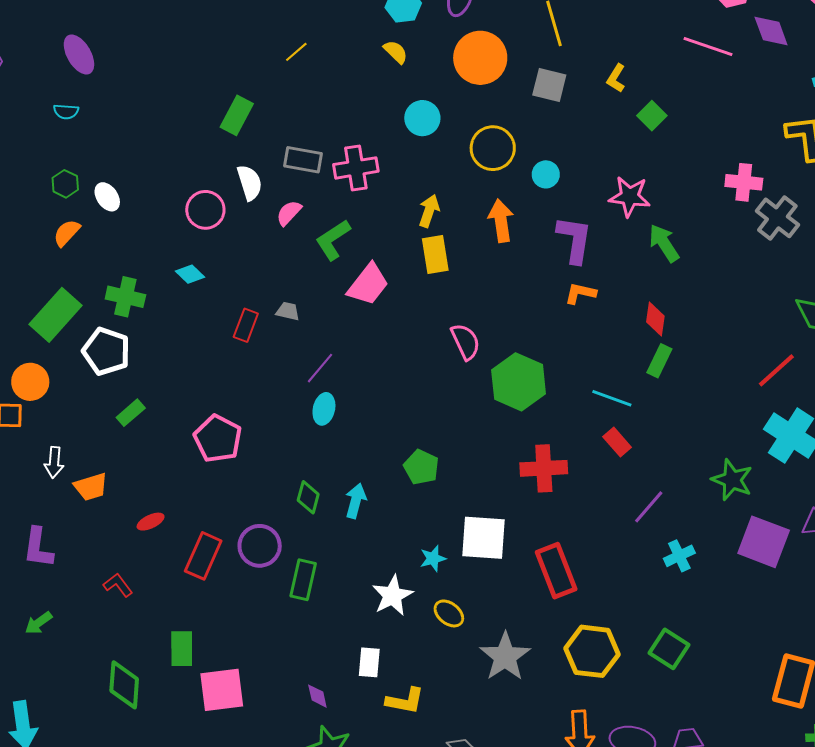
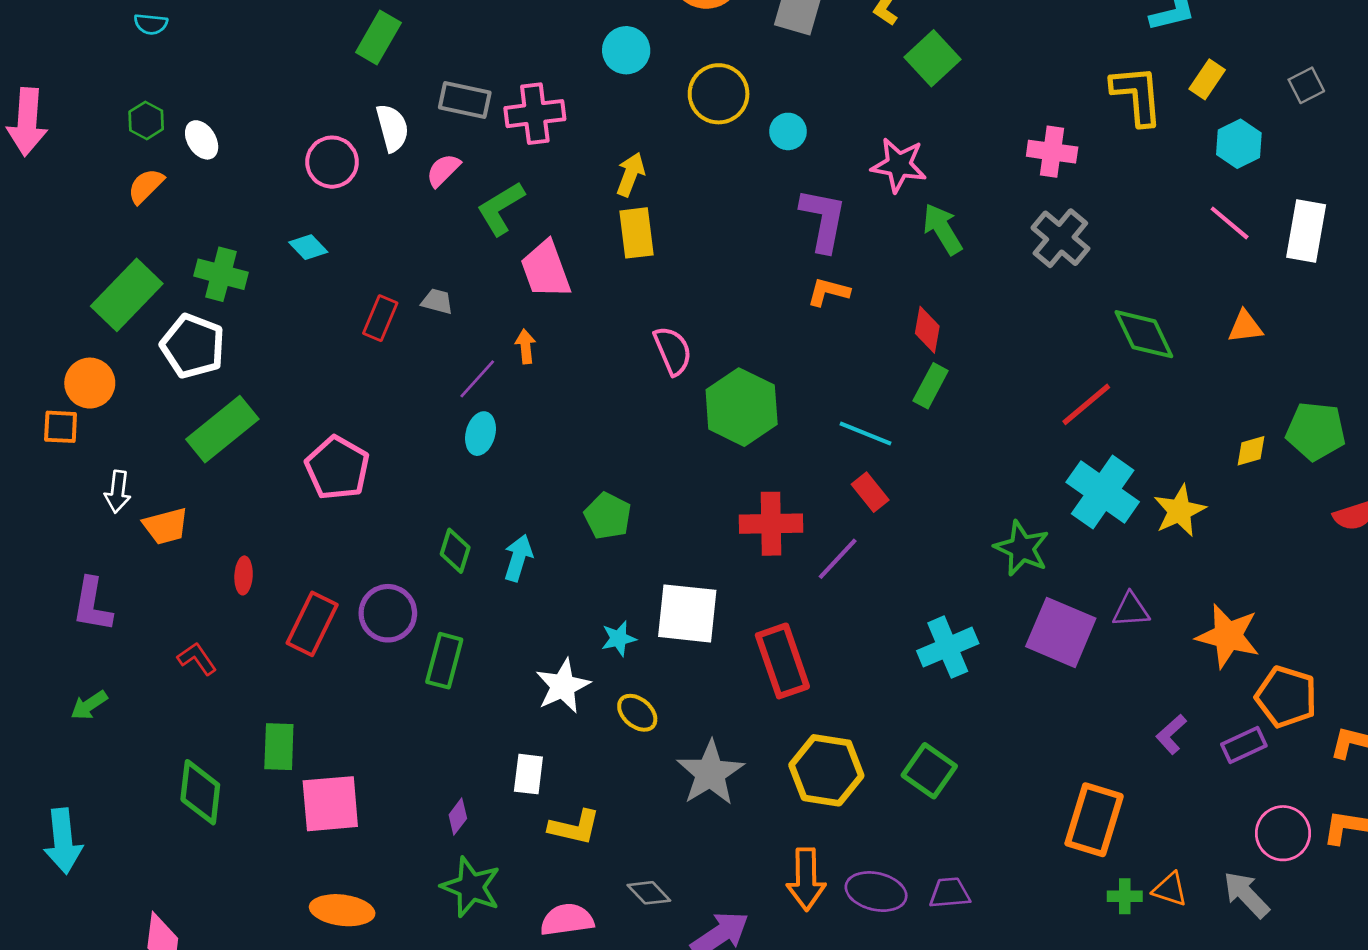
green square: (652, 116) -> (932, 58), size x1.4
gray cross: (777, 218) -> (1060, 238), moved
orange arrow: (501, 221) -> (526, 346), moved, size x0.6
pink trapezoid: (368, 284) -> (546, 270), turned 120
green rectangle: (131, 413) -> (222, 429), size x1.8
purple line: (649, 507) -> (838, 559), moved
red ellipse: (151, 522) -> (244, 575), turned -64
cyan cross: (679, 556) -> (948, 647), size x1.4
purple diamond: (317, 696) -> (458, 817), turned 48

